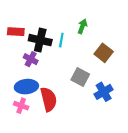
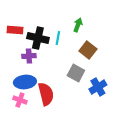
brown square: (104, 53) -> (88, 50), moved
purple cross: (31, 59) -> (29, 56), turned -32

